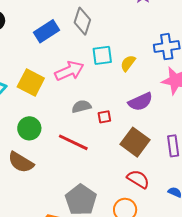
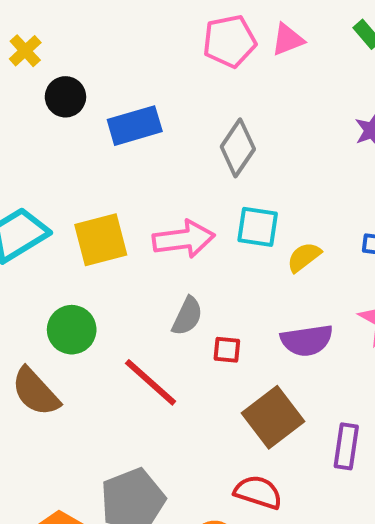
blue rectangle: (47, 31) -> (135, 126), moved
yellow square: (31, 83) -> (101, 240), turned 32
gray semicircle: (81, 106) -> (187, 316), turned 114
red semicircle: (138, 179) -> (258, 492), turned -30

